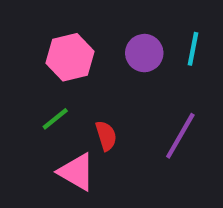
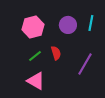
green line: (55, 119) -> (35, 56), moved
red semicircle: (106, 136) -> (56, 53), moved

